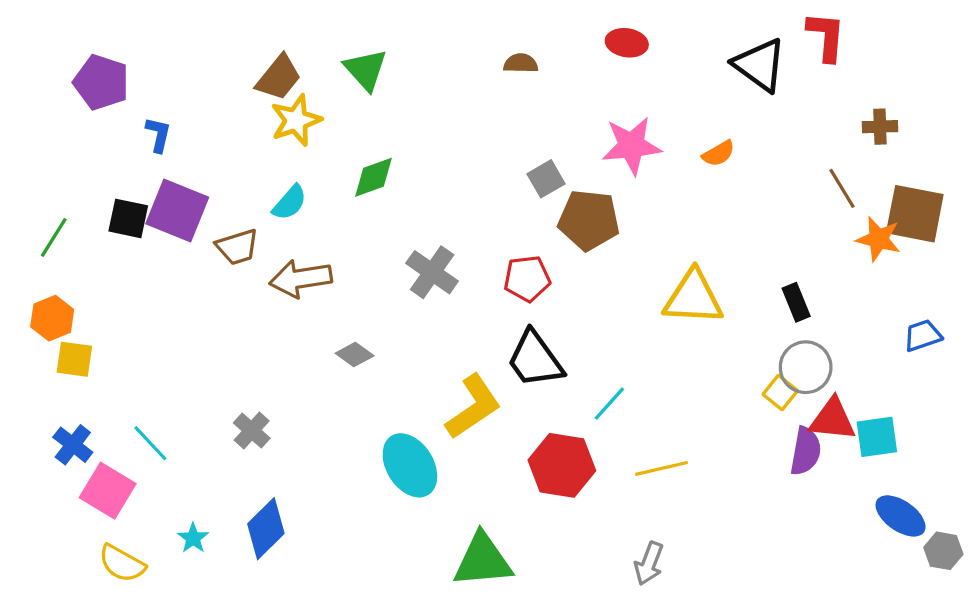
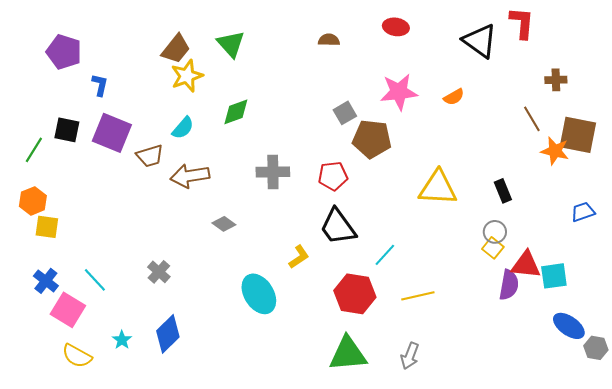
black square: (128, 218) -> (67, 130), moved
gray cross: (432, 272) -> (273, 172), turned -36
gray circle: (806, 367) -> (495, 232), moved, size x0.7
yellow L-shape: (473, 407) -> (299, 257), size x0.6
green triangle: (483, 560) -> (348, 354), moved

